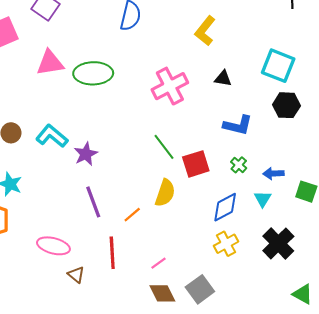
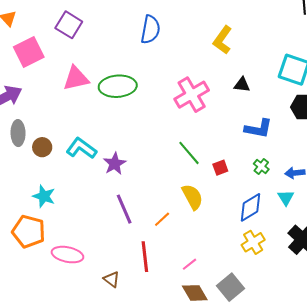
red square: (196, 164) -> (220, 168), size x0.6
yellow semicircle: (165, 193) -> (192, 197), turned -44
pink ellipse: (53, 246) -> (67, 255), moved

